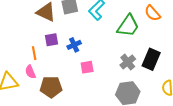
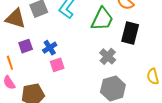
black rectangle: (151, 59) -> (130, 33), moved
pink square: (87, 67) -> (57, 65), moved

